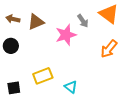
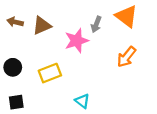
gray arrow: (83, 21) -> (96, 24), turned 56
black circle: (11, 46) -> (13, 67), moved
yellow rectangle: (43, 76) -> (50, 73), moved

